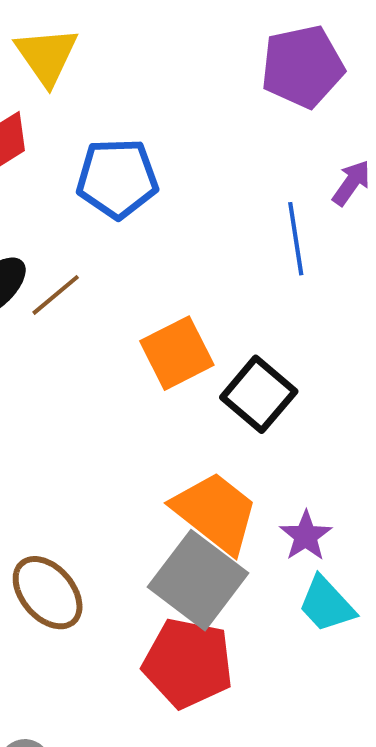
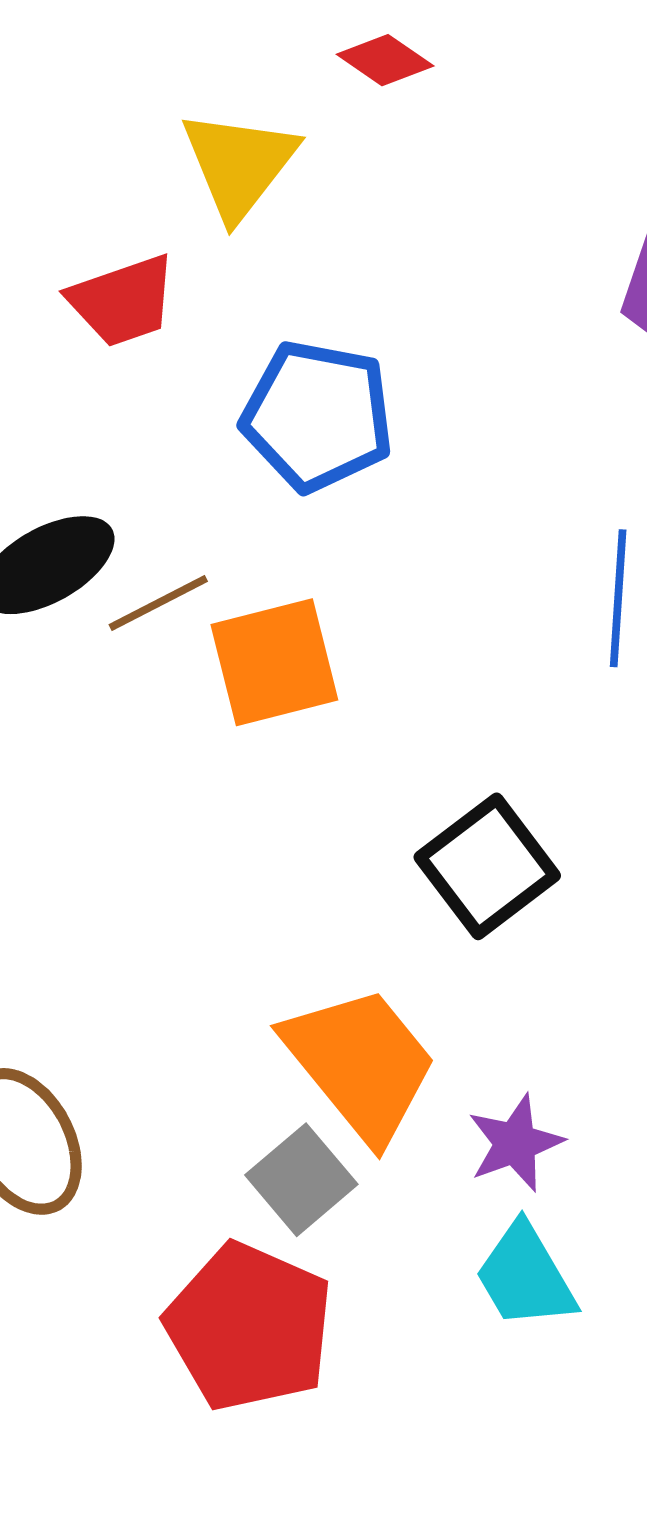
orange square: (177, 353) -> (274, 662), moved
gray square: (198, 580) -> (301, 1180), size x0.6

